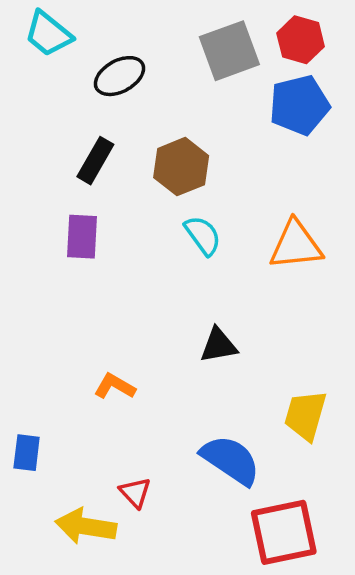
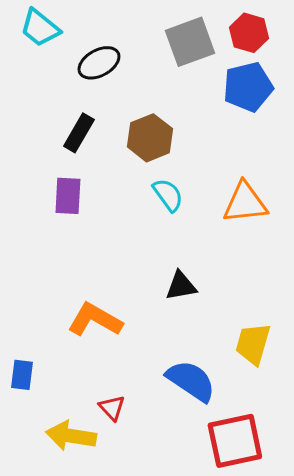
orange L-shape: (115, 386) -> (95, 320), size x1.6

